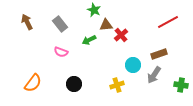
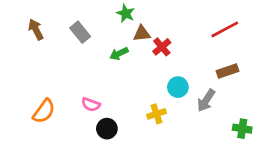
pink semicircle: (61, 52) -> (91, 104), moved
brown rectangle: (159, 54) -> (227, 71), moved
black circle: (74, 84) -> (107, 129), moved
green cross: (181, 85) -> (242, 129), moved

